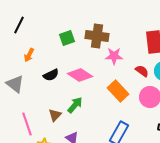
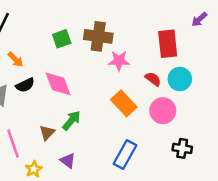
orange arrow: (29, 55) -> (15, 60), turned -72
black semicircle: (51, 75) -> (25, 85), moved
pink diamond: (80, 75) -> (58, 84), moved, turned 35

